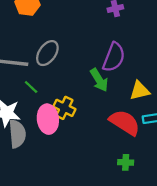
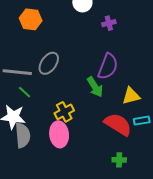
green line: (31, 87) -> (25, 92), moved
yellow cross: (64, 108) -> (64, 112), turned 36
pink ellipse: (48, 119) -> (59, 134), moved

